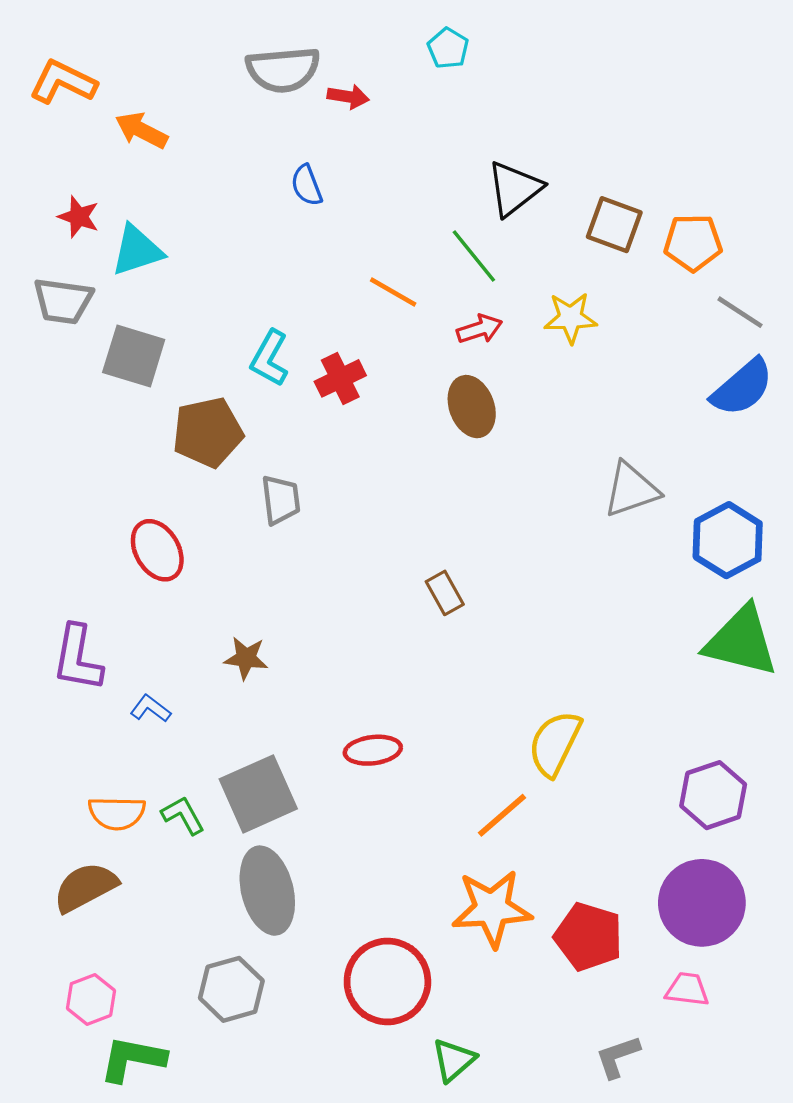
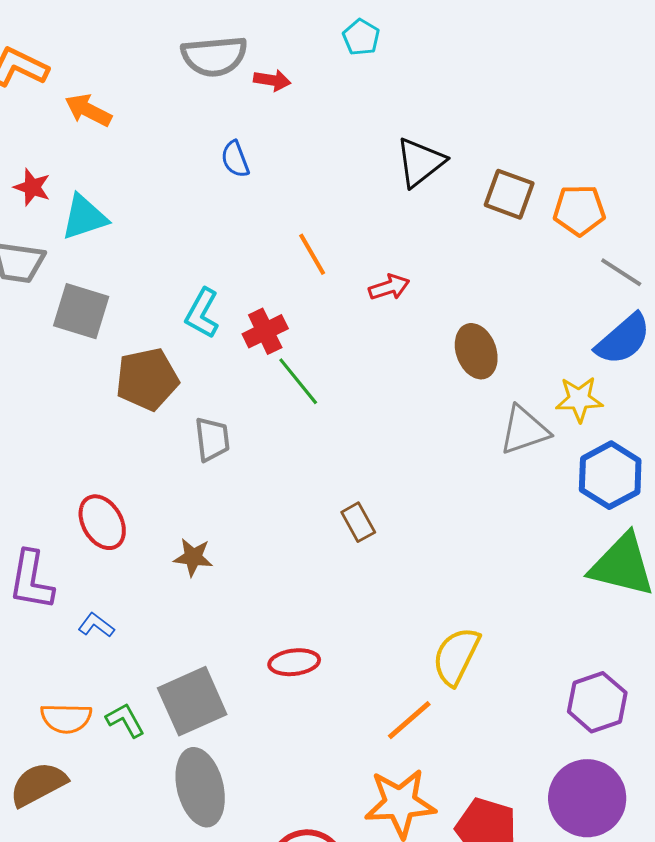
green line: (474, 256) -> (298, 381), moved
orange line: (393, 292) -> (312, 254), turned 30
yellow star: (570, 318) -> (579, 399), moved
brown ellipse: (472, 407) -> (476, 351), moved
red ellipse: (157, 550) -> (102, 522), moved
brown star: (246, 658) -> (193, 557), moved

